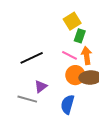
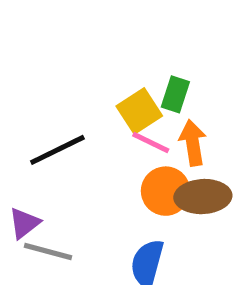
yellow square: (72, 21) -> (139, 111), moved
purple triangle: (41, 86) -> (24, 223), moved

